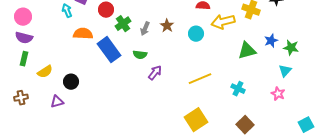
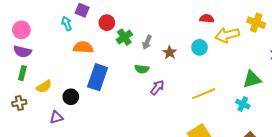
brown star: (167, 26) -> (170, 53), moved
blue rectangle: (109, 50) -> (98, 77), moved, turned 55
green triangle: (247, 51) -> (252, 79), moved
brown cross: (21, 98) -> (19, 103), moved

